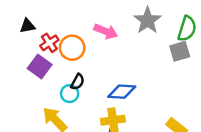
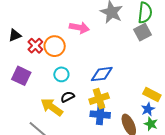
purple square: (40, 66) -> (21, 76), moved
black semicircle: (78, 82) -> (67, 97), moved, turned -136
cyan circle: (70, 94) -> (61, 74), moved

